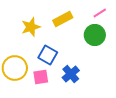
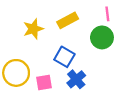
pink line: (100, 13) -> (107, 14), turned -64
blue square: (48, 55) -> (64, 57), moved

